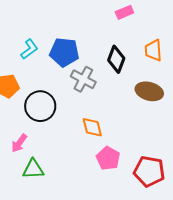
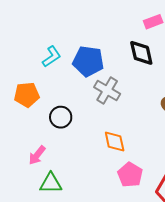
black diamond: (116, 59) -> (141, 53), moved, turned -36
black circle: (40, 106) -> (61, 117), size x0.7

